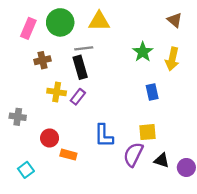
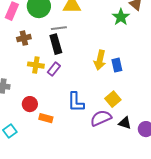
green star: (143, 52) -> (121, 17), moved
yellow arrow: (172, 59) -> (100, 60), moved
yellow square: (147, 132) -> (113, 99), turned -35
purple semicircle: (133, 155) -> (101, 118), turned 40

